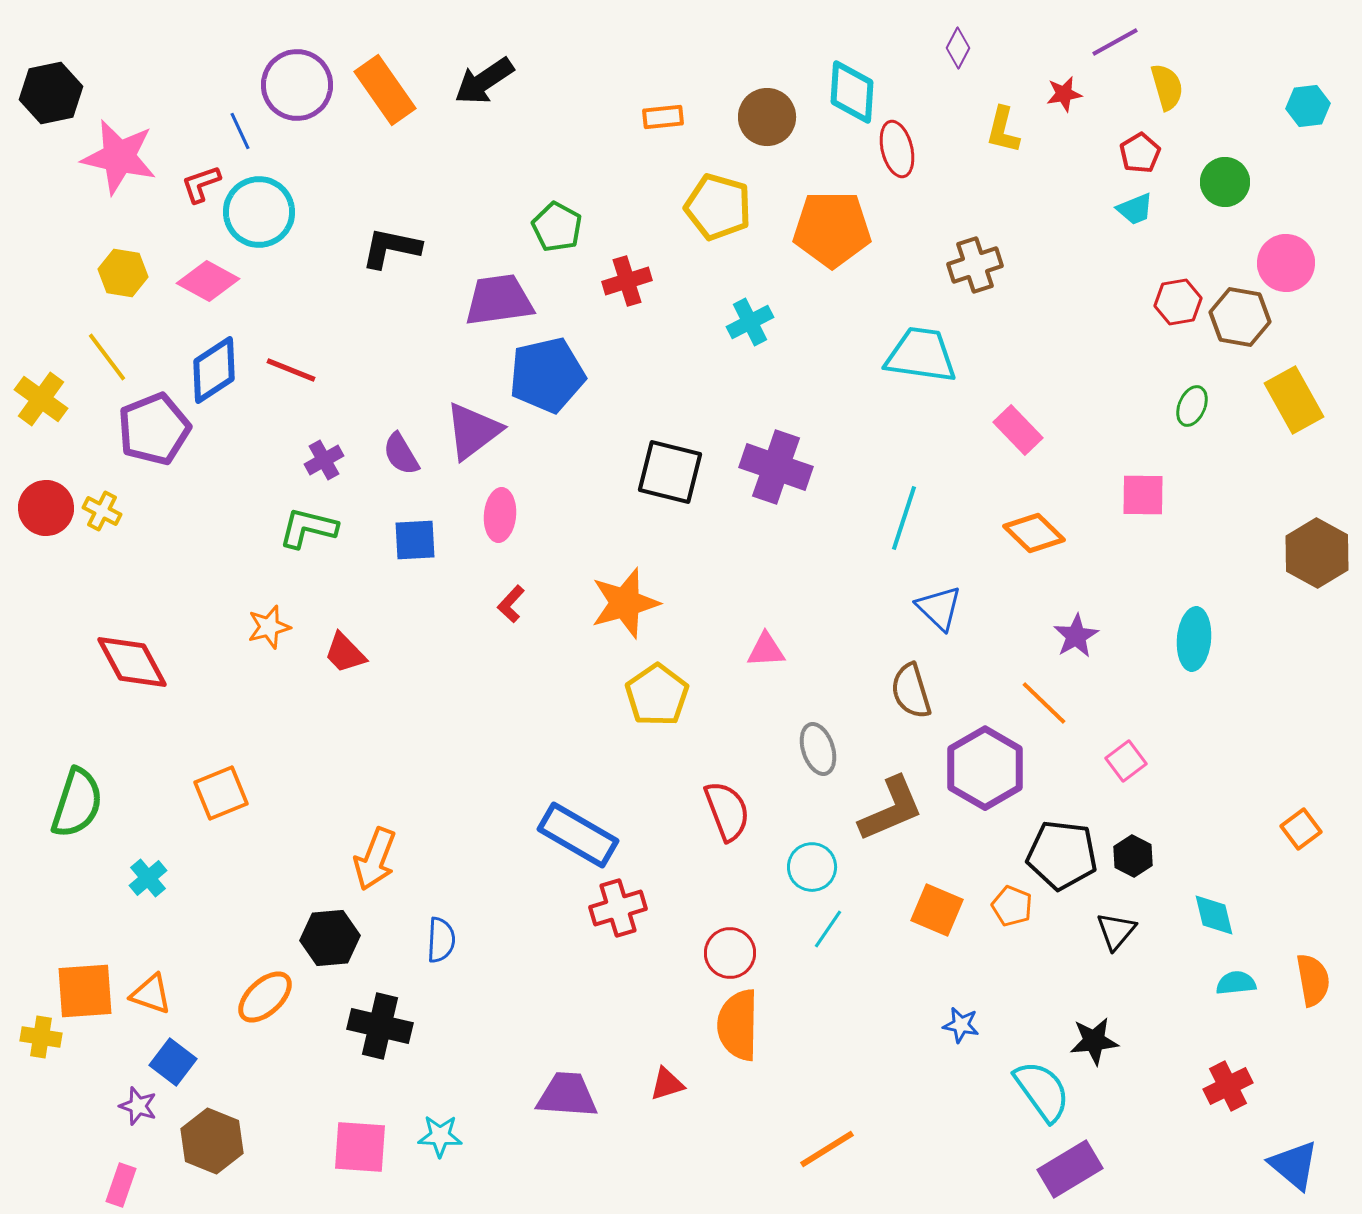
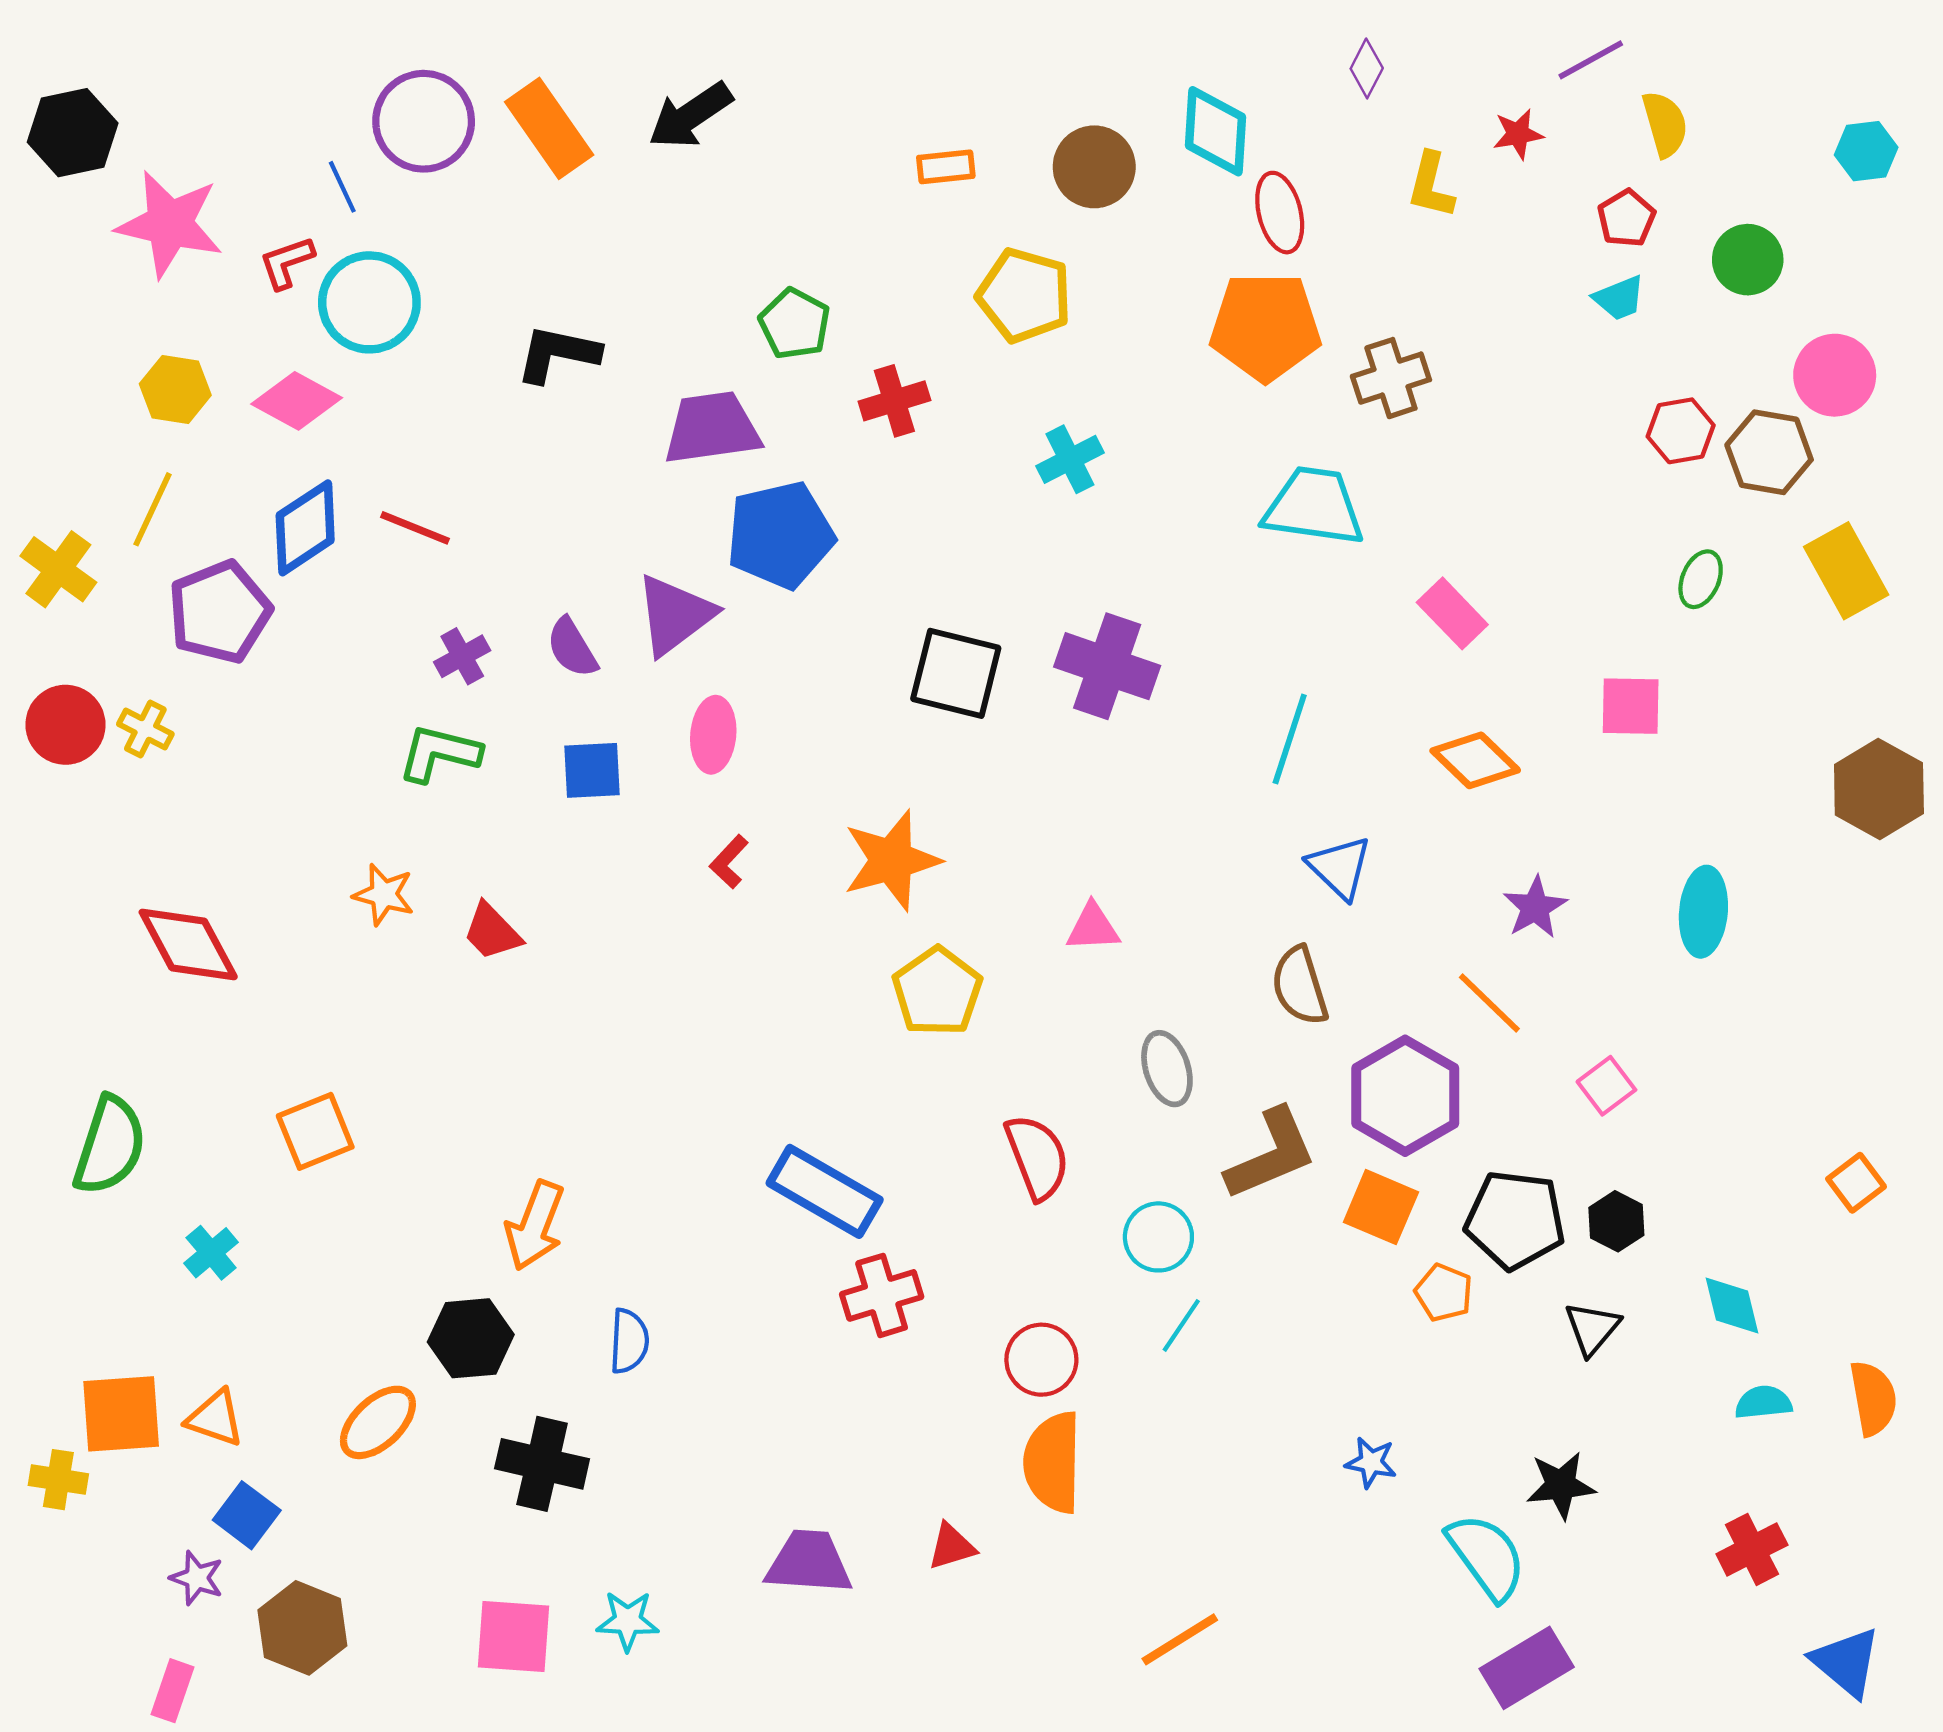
orange pentagon: (832, 229) -> (1265, 327), moved
yellow line: (107, 357) -> (153, 509), turned 62
orange star: (269, 627) -> (384, 895), turned 30
orange square: (937, 910) -> (1381, 1207), moved

